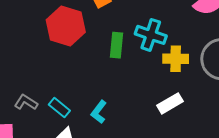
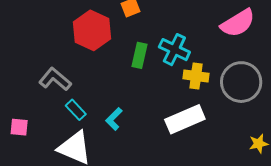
gray L-shape: (26, 102) -> (55, 79), moved, size x1.4
white rectangle: (170, 103) -> (185, 119), size x1.5

